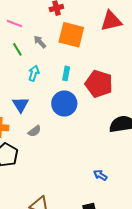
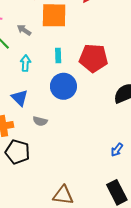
gray semicircle: (34, 131) -> (40, 121), turned 64
blue arrow: (100, 175) -> (117, 150), turned -72

